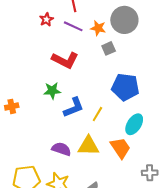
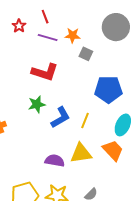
red star: (46, 19) -> (19, 26), moved
gray circle: (124, 20) -> (116, 27), moved
gray square: (109, 48) -> (86, 54), turned -32

